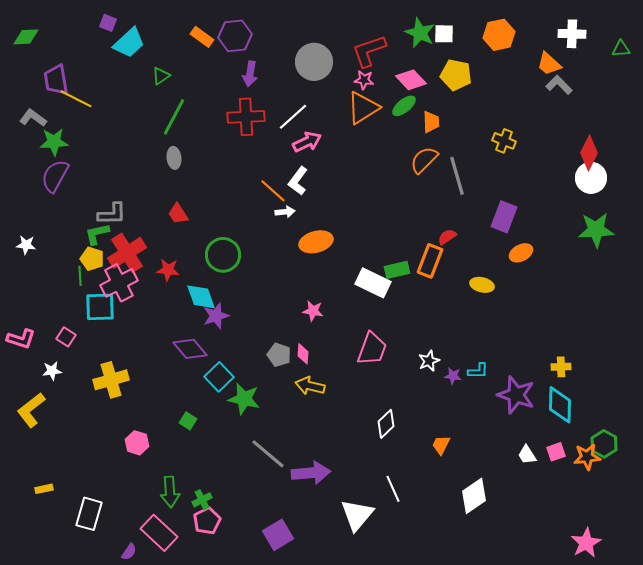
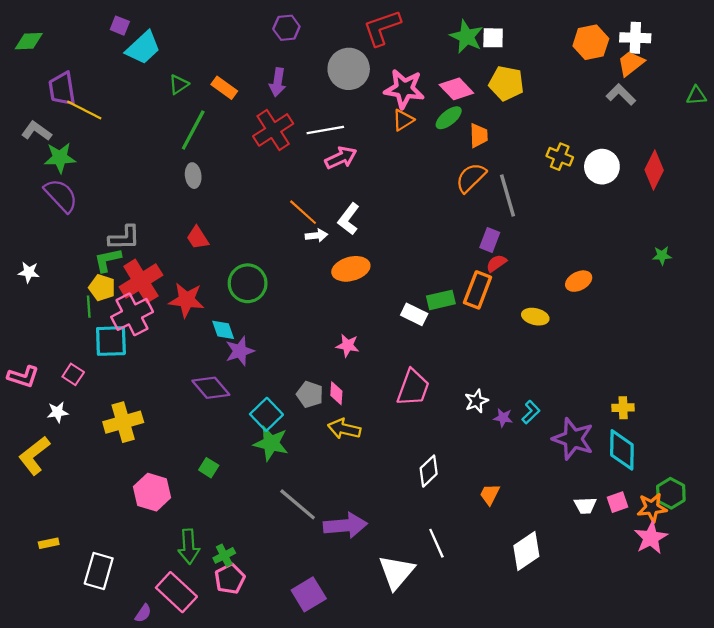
orange hexagon: (499, 35) -> (591, 42), moved
purple hexagon: (235, 36) -> (286, 28), moved, size x0.7
orange rectangle: (202, 37) -> (224, 88), moved
green triangle: (621, 49) -> (696, 96), moved
red L-shape: (369, 51) -> (382, 28), moved
orange trapezoid: (549, 64) -> (631, 63), moved, turned 100
pink star: (364, 80) -> (404, 89), size x1.8
orange triangle: (363, 108) -> (403, 120), size x0.6
red cross: (246, 117) -> (273, 130), turned -30
white line: (293, 117) -> (325, 130), turned 32
purple semicircle: (55, 176) -> (61, 196), turned 108
white circle: (591, 178) -> (602, 167), moved
white L-shape: (298, 181) -> (349, 219), moved
purple rectangle: (504, 217) -> (490, 240), moved, size x0.7
green star: (596, 230) -> (662, 256), size x0.5
red star: (168, 270) -> (186, 300), size x1.4
white rectangle: (373, 283) -> (414, 314), size x0.7
cyan diamond: (201, 297) -> (223, 330), size x0.7
cyan L-shape: (478, 371) -> (531, 412), turned -45
cyan square: (219, 377) -> (266, 414), moved
pink hexagon: (137, 443) -> (152, 492), size x1.4
white trapezoid: (527, 455) -> (585, 505), turned -60
pink star: (586, 543) -> (651, 538), moved

